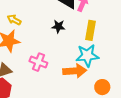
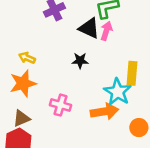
yellow rectangle: (90, 30) -> (132, 73), moved
cyan star: (87, 56) -> (118, 92), turned -30

